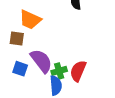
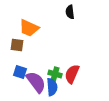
purple semicircle: (41, 61) -> (36, 82), moved
green cross: (59, 71) -> (55, 74), turned 32

